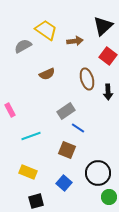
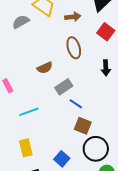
brown semicircle: (47, 74) -> (45, 68), moved
brown ellipse: (87, 79) -> (74, 48), moved
brown square: (67, 150) -> (83, 126), moved
yellow rectangle: (28, 172) -> (26, 148), turned 54

